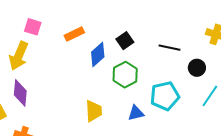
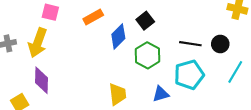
black line: (169, 48) -> (190, 44), moved

